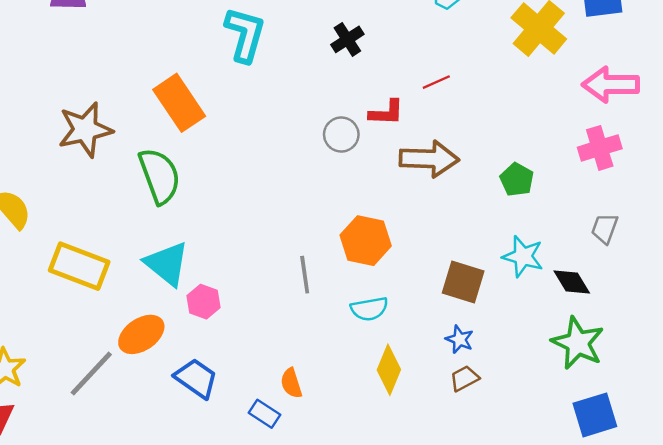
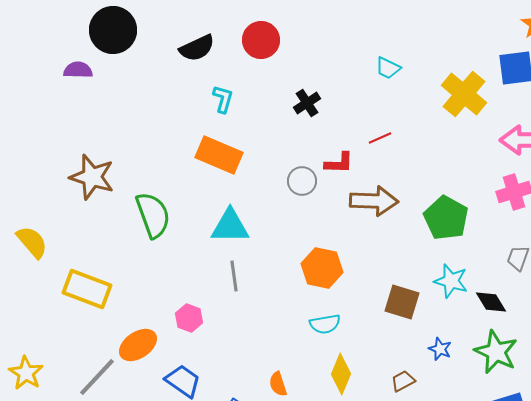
cyan L-shape: (245, 35) -> (223, 99), size x0.6
orange rectangle: (179, 103) -> (219, 155), moved, turned -33
brown star: (85, 130) -> (92, 177), turned 30
green pentagon: (517, 180) -> (446, 218), size x1.6
cyan triangle: (167, 264) -> (230, 226), moved, turned -39
gray line: (305, 275) -> (234, 276), moved
blue star: (460, 339) -> (440, 349), moved
orange semicircle: (291, 383) -> (278, 384), moved

